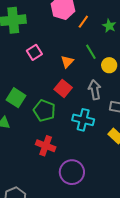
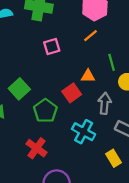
orange line: (83, 22) -> (90, 36), moved
orange triangle: (67, 62) -> (88, 76), moved, turned 32

